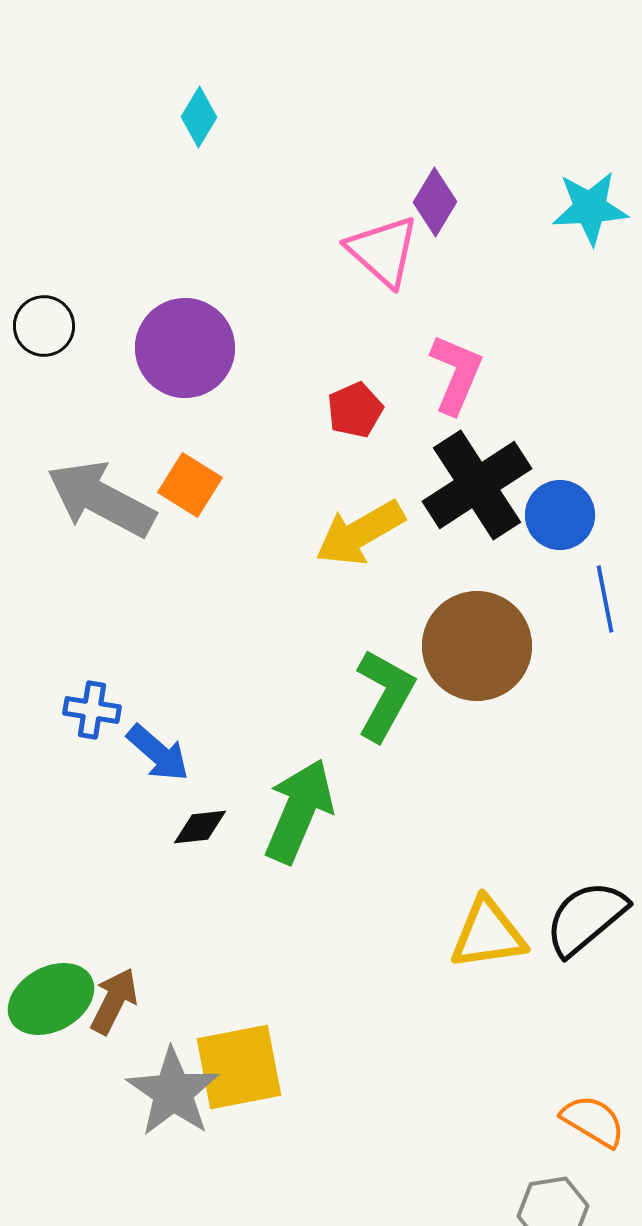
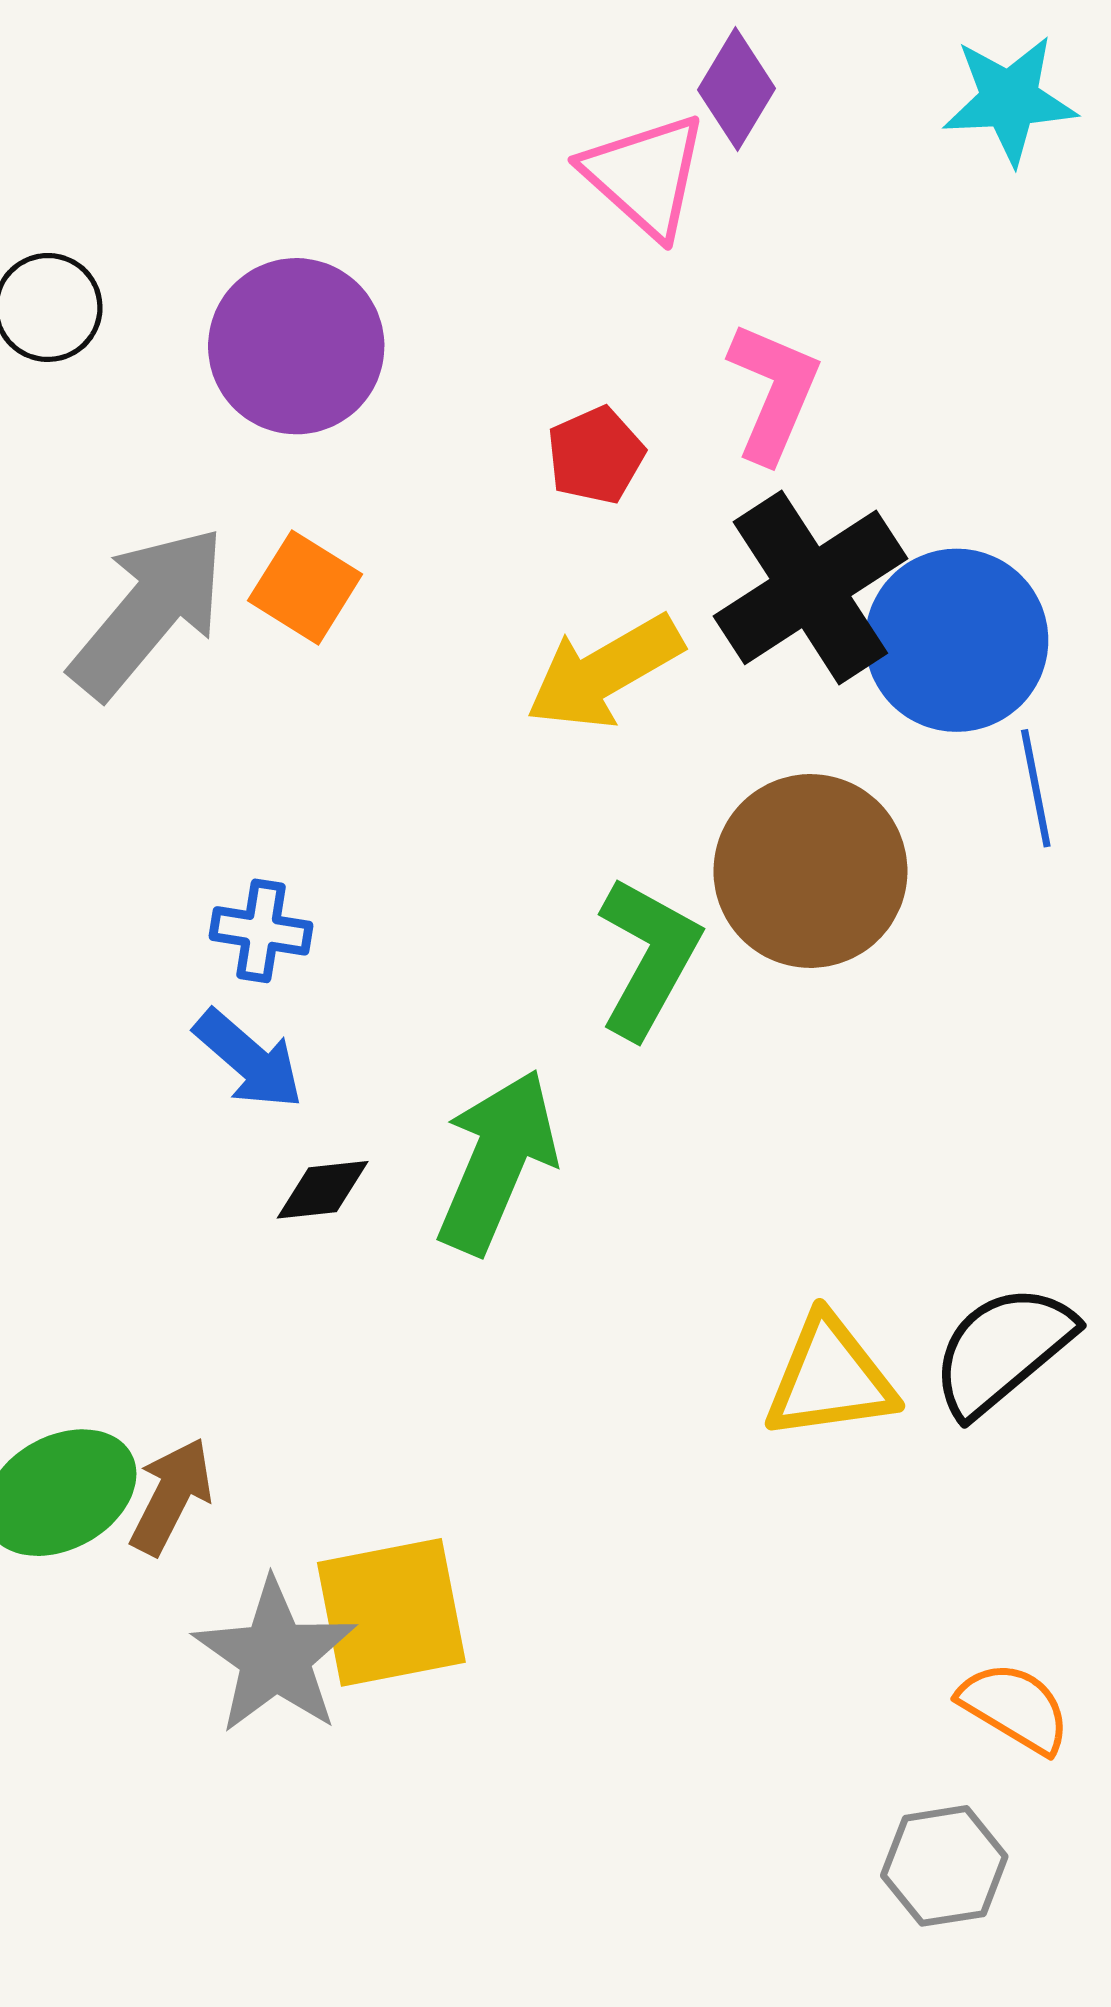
gray arrow: (101, 499) -> (148, 612), turned 102
blue circle: (560, 515) -> (957, 640), size x1.5
blue cross: (92, 710) -> (261, 931), moved

